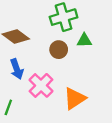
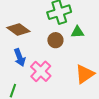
orange triangle: (75, 98) -> (85, 74), moved

